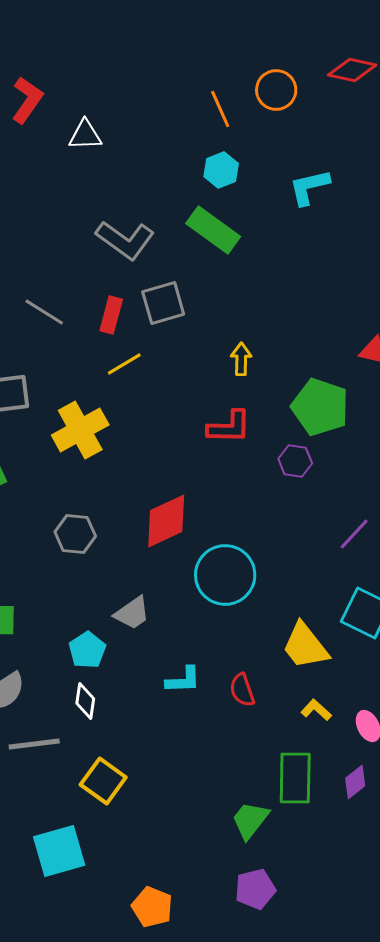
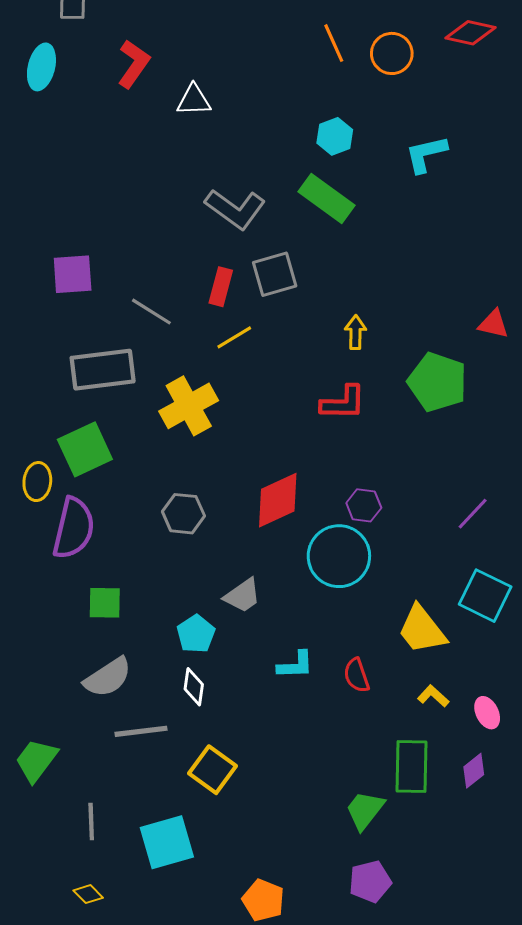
orange line: (220, 109) -> (334, 43), moved
gray line: (44, 312) -> (151, 312), moved
purple hexagon: (295, 461) -> (364, 505), moved

